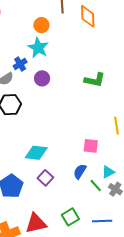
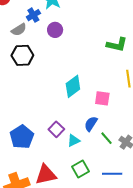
green L-shape: (95, 80) -> (117, 45), moved
cyan diamond: (36, 153) -> (73, 86), moved, turned -45
cyan triangle: (108, 172) -> (74, 141), moved

